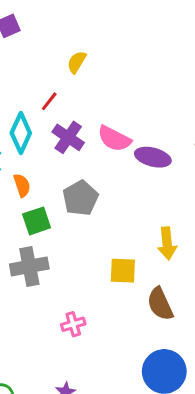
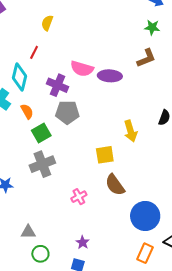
purple cross: (68, 137) -> (58, 85), moved
gray pentagon: (80, 198) -> (67, 112), turned -30
brown semicircle: (160, 304) -> (115, 185), moved

